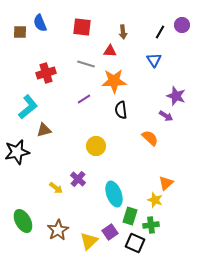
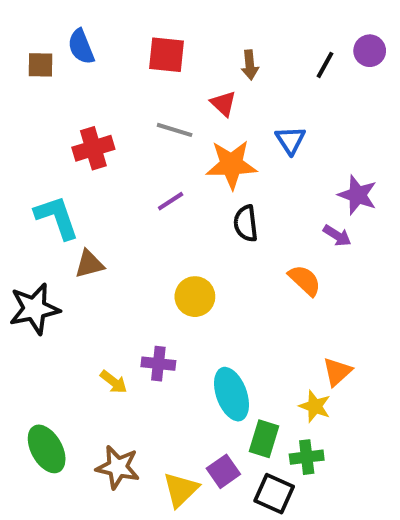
red triangle: (110, 51) -> (223, 104), turned 40
blue triangle: (154, 60) -> (290, 140), moved
cyan L-shape: (28, 107) -> (57, 217), turned -70
purple cross: (78, 179) -> (158, 364), turned -35
brown star: (58, 230) -> (118, 467), turned -30

